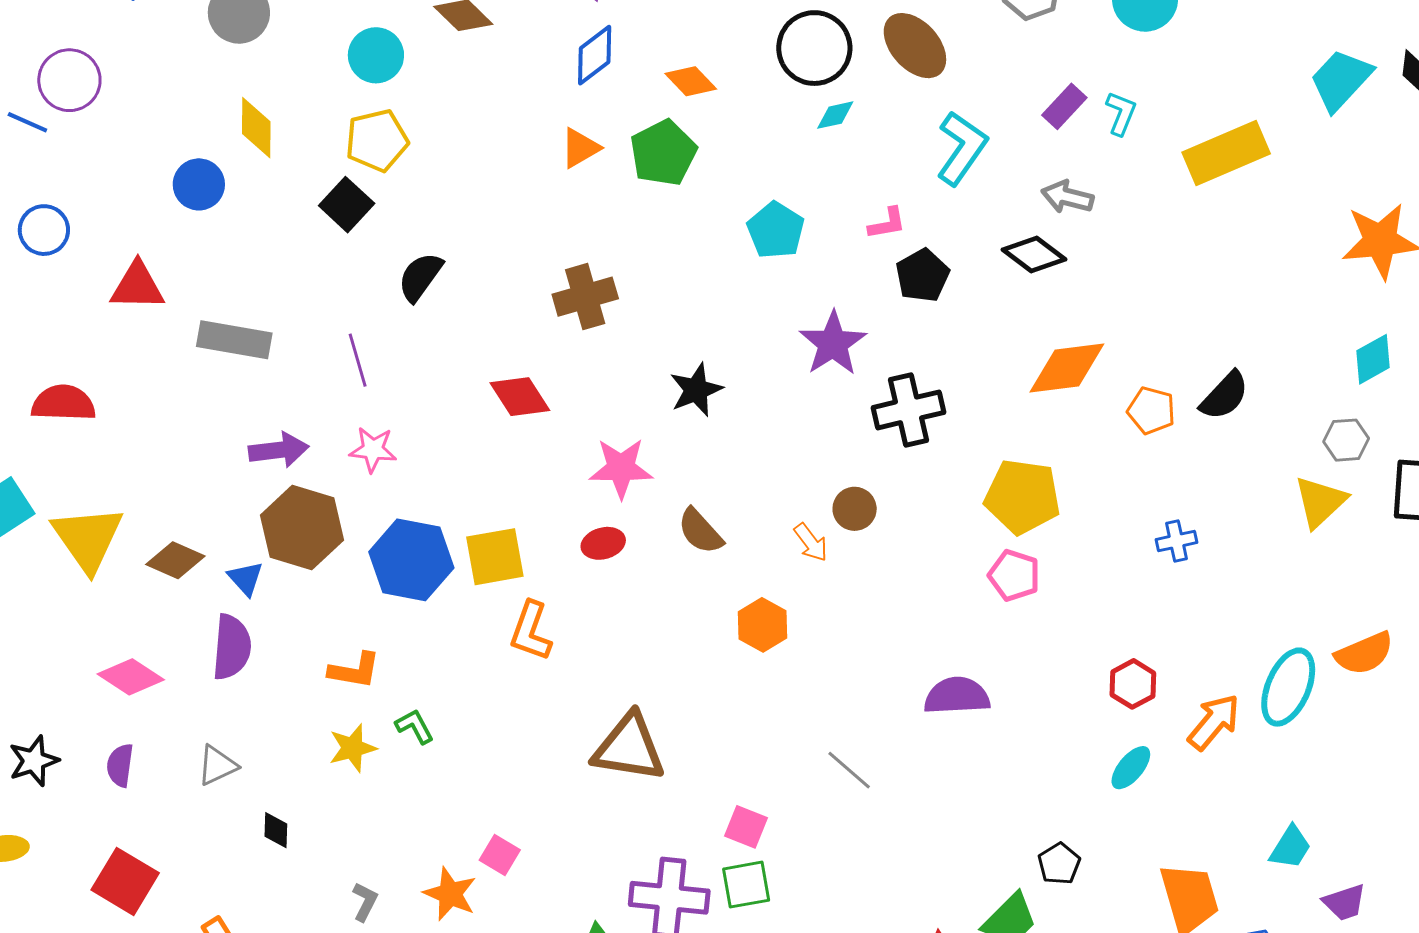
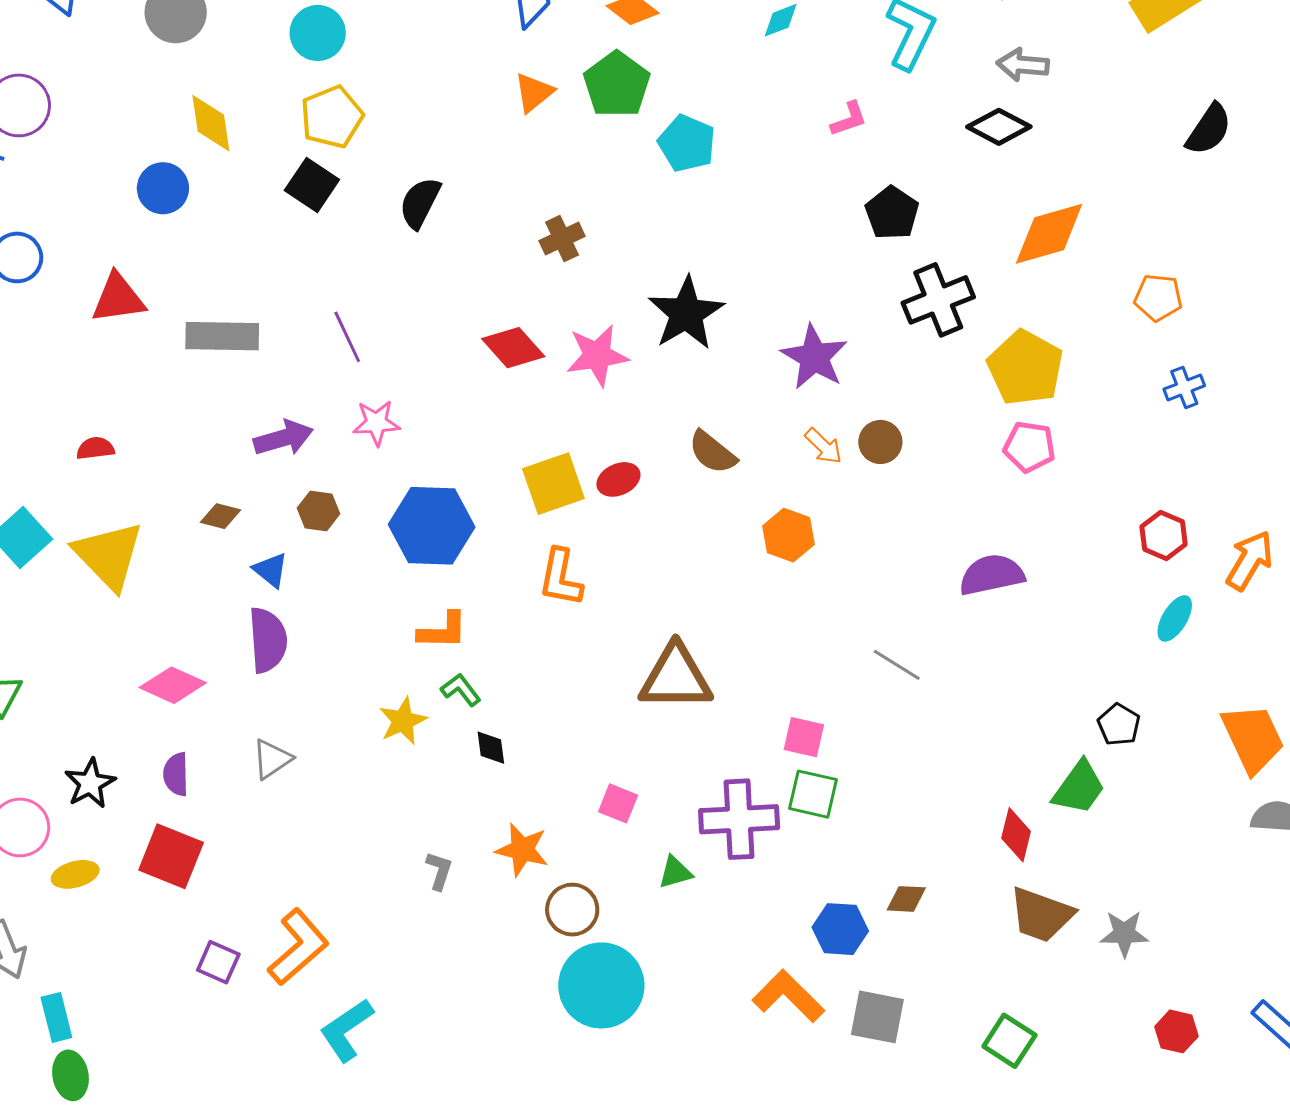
cyan pentagon: (776, 230) -> (687, 143), moved
black pentagon: (922, 276) -> (892, 213), moved
black semicircle: (420, 277) -> (420, 203), moved
brown cross: (585, 297) -> (562, 239), size x0.7
purple star: (833, 343) -> (814, 357), moved
black star: (696, 390) -> (686, 313), size x1.4
black semicircle: (1225, 396) -> (1209, 129), moved
red semicircle: (63, 403) -> (95, 448), moved, size x0.6
black cross: (909, 410) -> (938, 300), moved
orange pentagon: (1151, 411) -> (1158, 297), moved
pink star: (621, 468) -> (597, 355), moved
yellow pentagon: (1022, 497) -> (1025, 368), turned 30
brown circle: (855, 509) -> (880, 442), moved
brown hexagon: (302, 528) -> (319, 511), size x0.5
yellow square: (495, 557) -> (553, 484), moved
brown diamond: (175, 560) -> (221, 516), moved, size x0.7
orange L-shape: (355, 670) -> (443, 631), moved
black diamond: (276, 830) -> (491, 748), moved
pink square: (500, 855) -> (618, 803), moved
red square: (125, 881) -> (171, 856), moved
green square: (746, 885) -> (813, 794), turned 32

